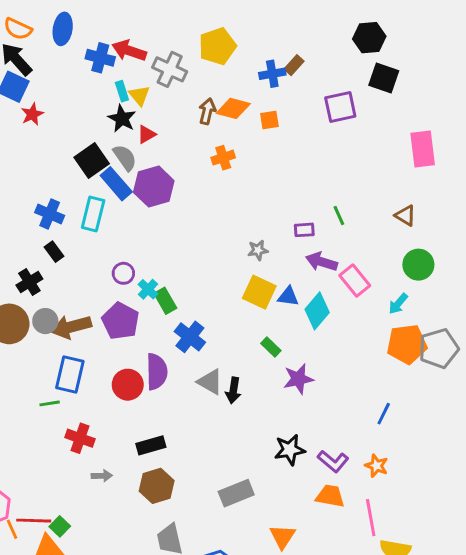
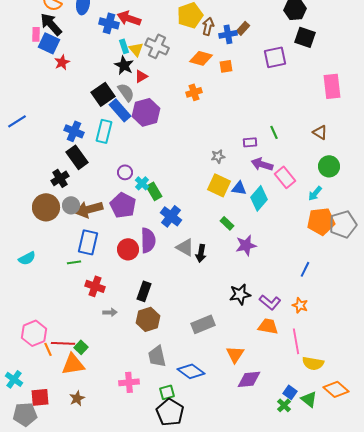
gray cross: (170, 69) -> (157, 46), moved
brown arrow: (207, 111) -> (208, 26), moved
black rectangle: (54, 252) -> (77, 157), size x1.6
black rectangle: (151, 445) -> (144, 291), turned -54

